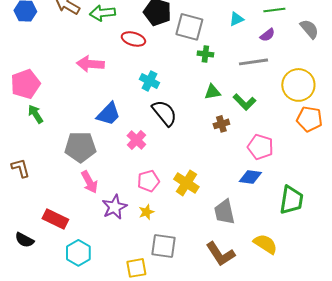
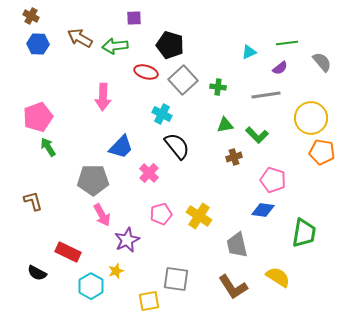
gray square: (189, 27) -> (183, 80), moved, turned 32
pink arrow: (90, 64) -> (103, 97), turned -92
yellow star: (146, 212) -> (116, 271), moved

